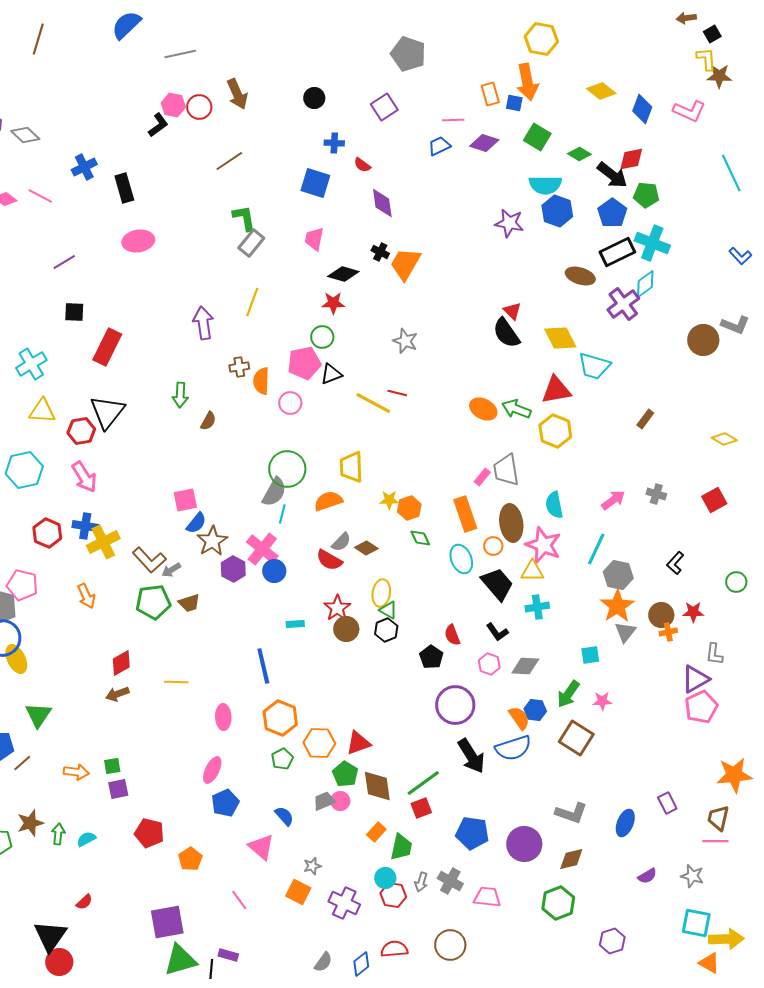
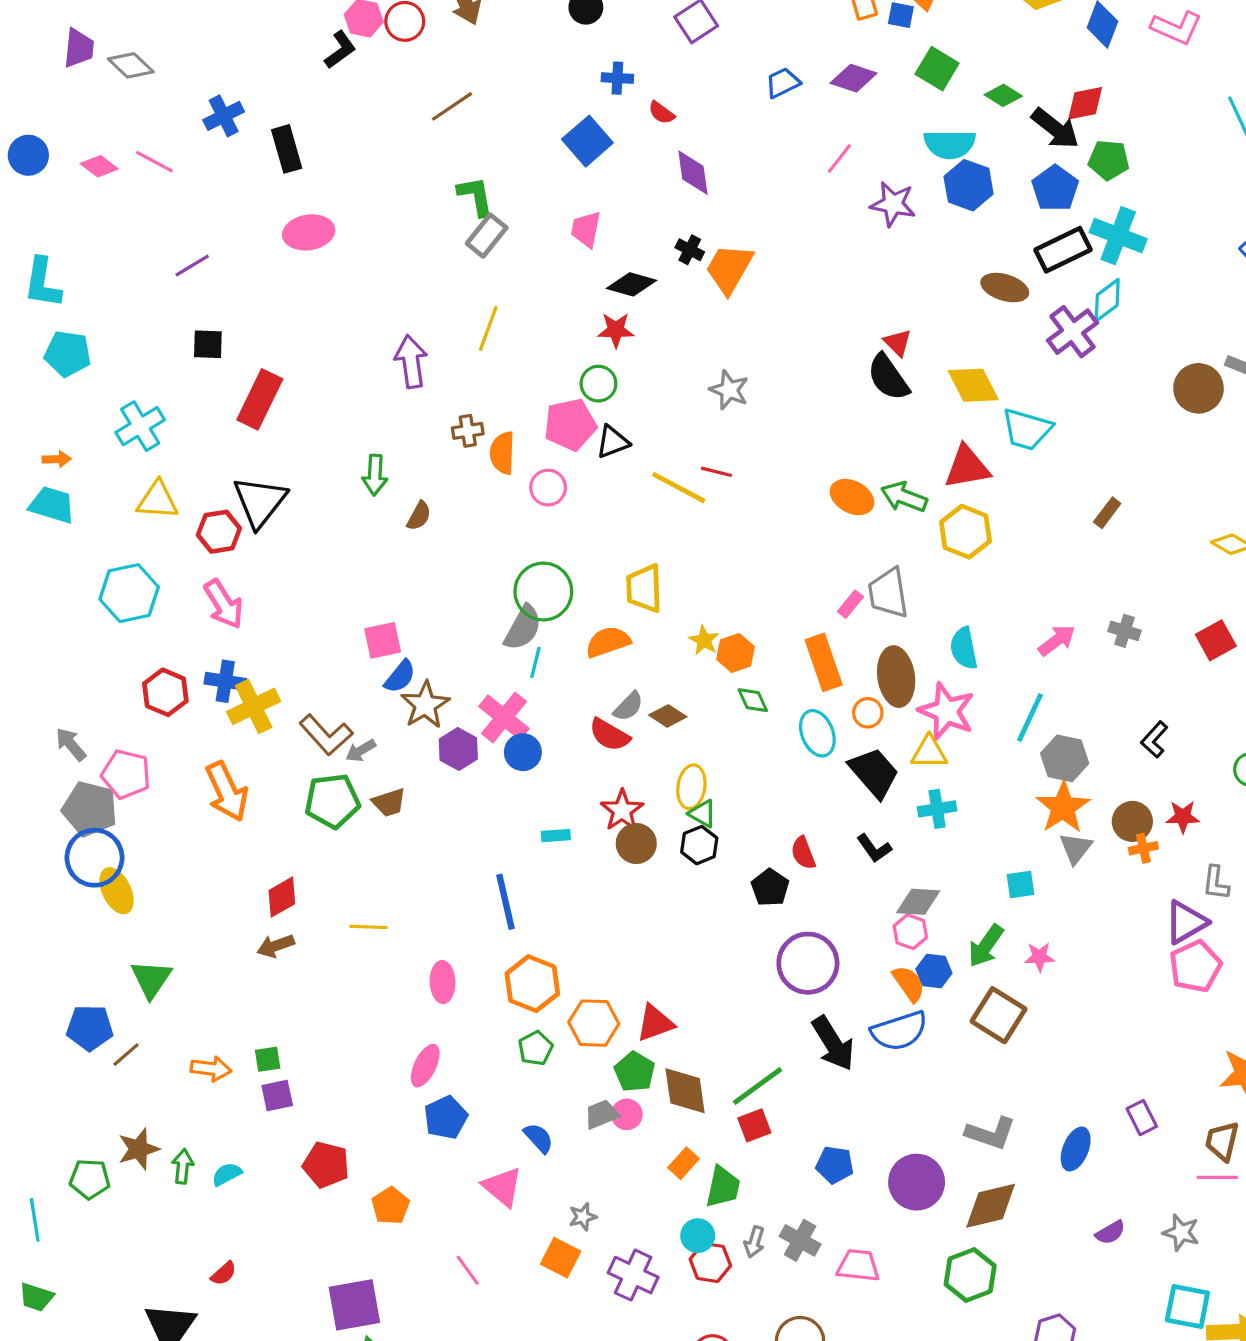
pink line: (453, 120) -> (839, 158), moved, turned -50
blue square: (315, 183) -> (587, 141), turned 32
yellow star: (389, 500) -> (704, 640), turned 30
orange arrow: (86, 596) -> (227, 792), size x1.5
pink hexagon: (489, 664) -> (910, 932), moved
blue pentagon: (472, 833) -> (835, 1165), size x0.7
brown diamond: (571, 859) -> (991, 1206), size x1.4

